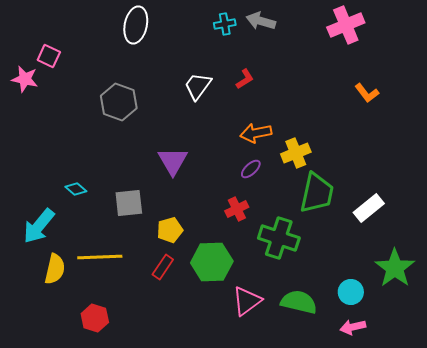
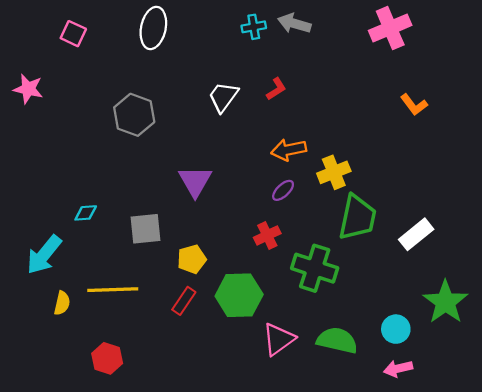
pink square: (49, 56) -> (73, 34), moved
cyan diamond: (76, 189) -> (86, 213), turned -45
yellow semicircle: (55, 269) -> (62, 303), size x0.7

